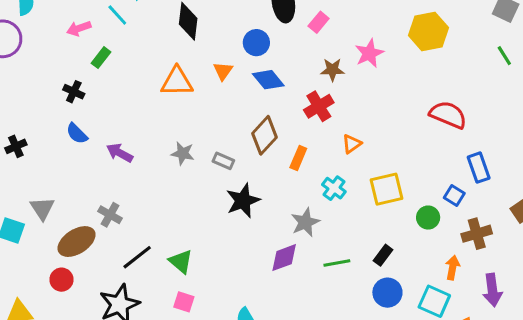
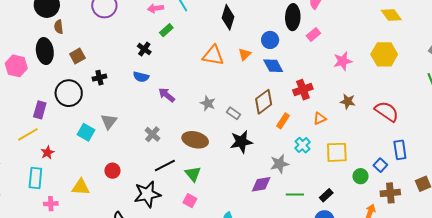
brown star: (332, 70) -> (348, 101), moved
blue semicircle: (77, 134) -> (141, 77), turned -42
brown ellipse: (77, 242) -> (195, 140), moved, turned 35

